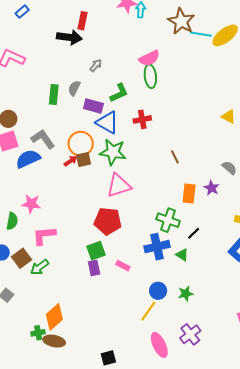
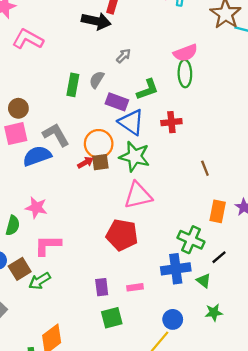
green square: (96, 251) -> (112, 318), moved
pink rectangle: (123, 266) -> (135, 287), turned -40
green star: (186, 294) -> (214, 312), moved

